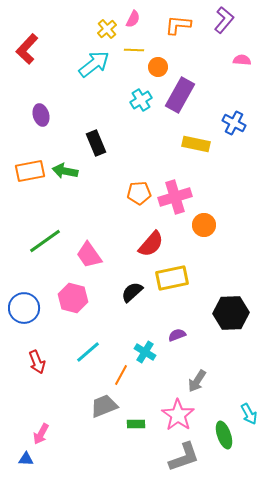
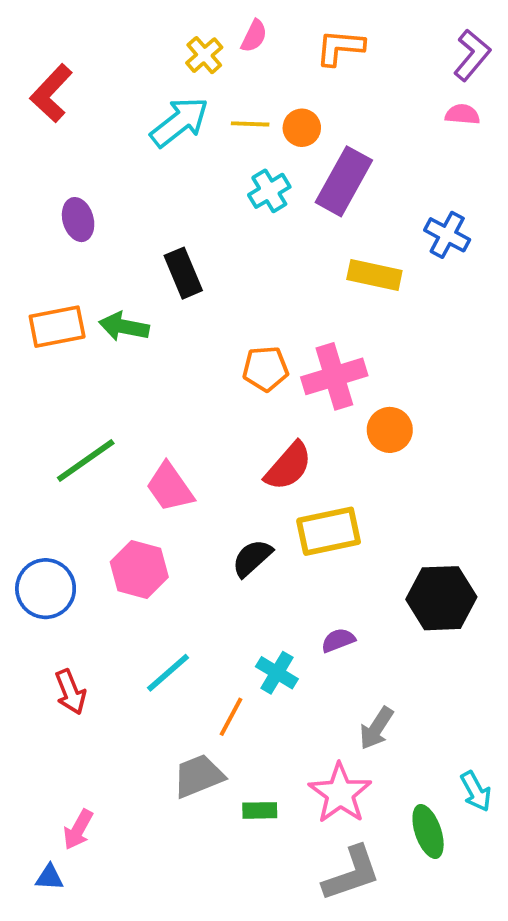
purple L-shape: (224, 20) -> (472, 55), moved
yellow line: (134, 50) -> (250, 124), moved

